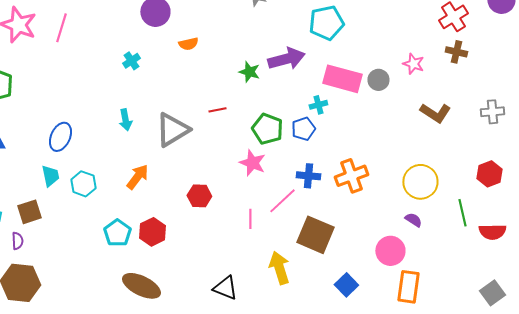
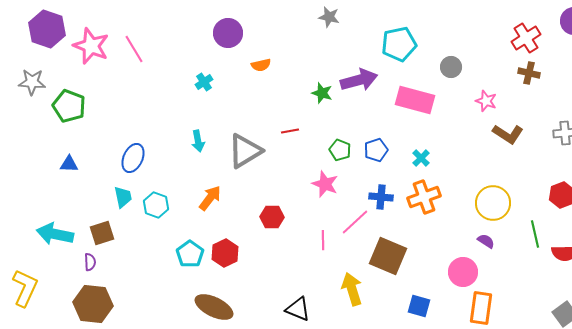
pink line: (61, 28) -> (134, 49), turned -48
pink star: (413, 64) -> (486, 101), moved
gray circle: (378, 80) -> (451, 67), moved
cyan cross: (318, 105) -> (421, 158), moved, turned -30
green pentagon: (267, 129) -> (340, 150), size x0.7
blue square: (346, 285) -> (419, 306), turned -30

